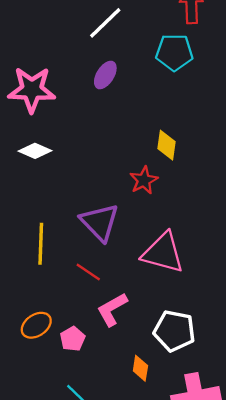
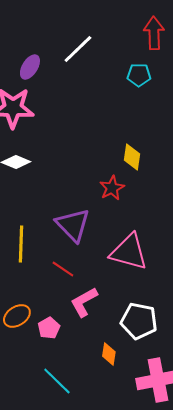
cyan pentagon: (174, 52) -> (139, 75), size x0.7
purple ellipse: (105, 75) -> (30, 67), moved

